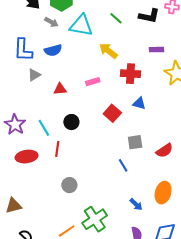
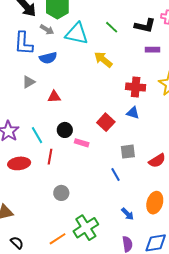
blue L-shape: (23, 50) -> (23, 43), moved
purple rectangle: (157, 50) -> (153, 50), moved
red cross: (131, 74) -> (136, 87), moved
pink rectangle: (93, 82) -> (82, 143), moved, turned 32

